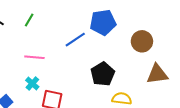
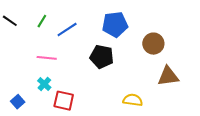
blue line: (75, 40) -> (67, 29), moved
black pentagon: (103, 74) -> (102, 57), moved, turned -30

